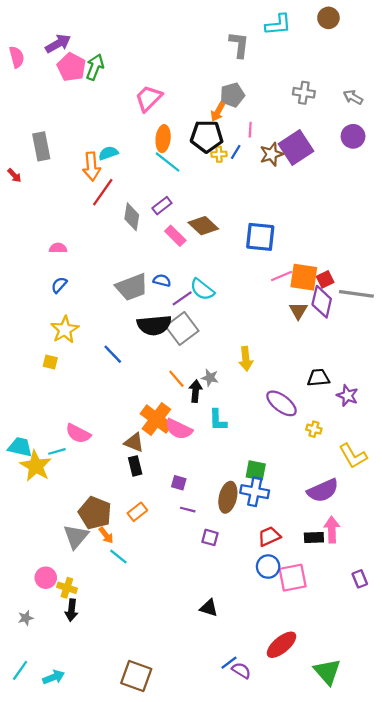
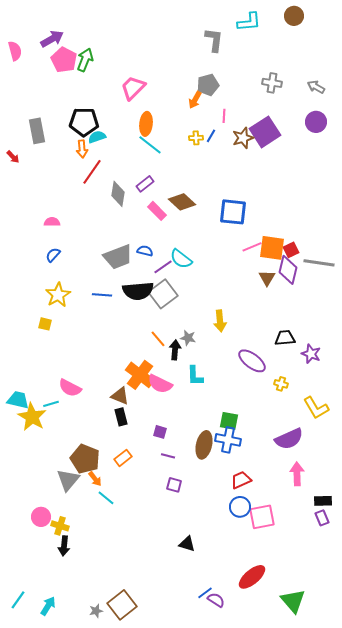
black pentagon: (207, 136) -> (84, 122), moved
orange arrow: (92, 166) -> (82, 149), size x0.7
blue line: (113, 354) -> (102, 295), moved, turned -42
purple square: (210, 537) -> (174, 485), moved
black rectangle: (314, 537) -> (323, 501), moved
gray star: (26, 618) -> (96, 611), moved
brown square: (136, 676) -> (122, 605), turned 32
cyan arrow: (54, 677) -> (48, 606), turned -36

